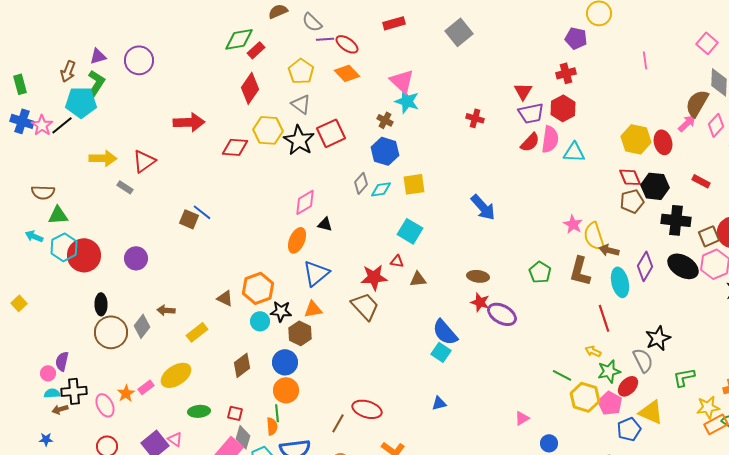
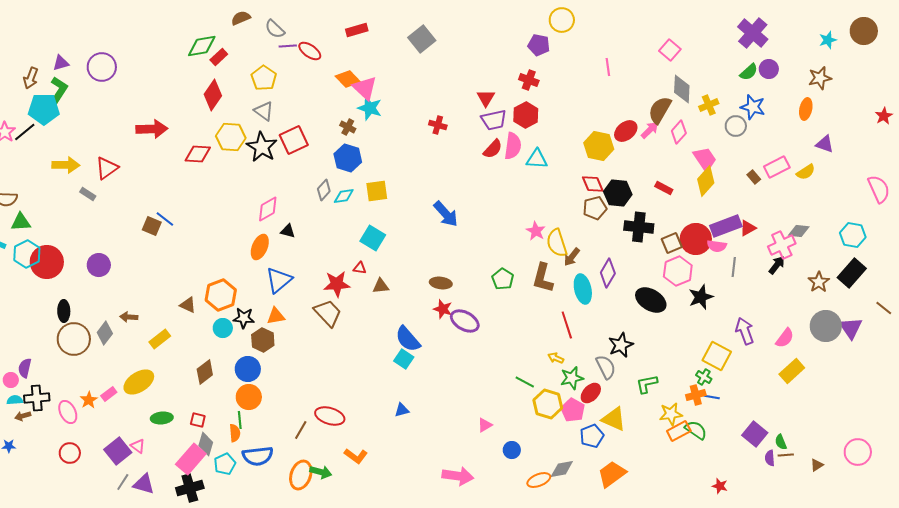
orange diamond: (347, 73) -> (348, 79), moved
red cross: (566, 73) -> (529, 80), turned 36
red ellipse: (663, 142) -> (626, 131), moved, turned 65
brown arrow: (609, 250) -> (572, 257), turned -66
black ellipse: (683, 266) -> (651, 300), moved

